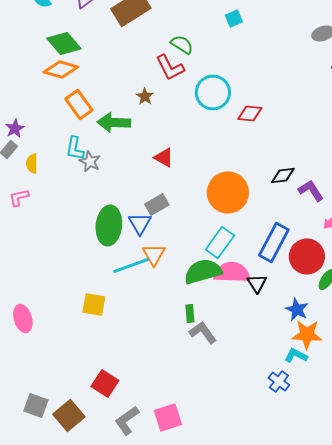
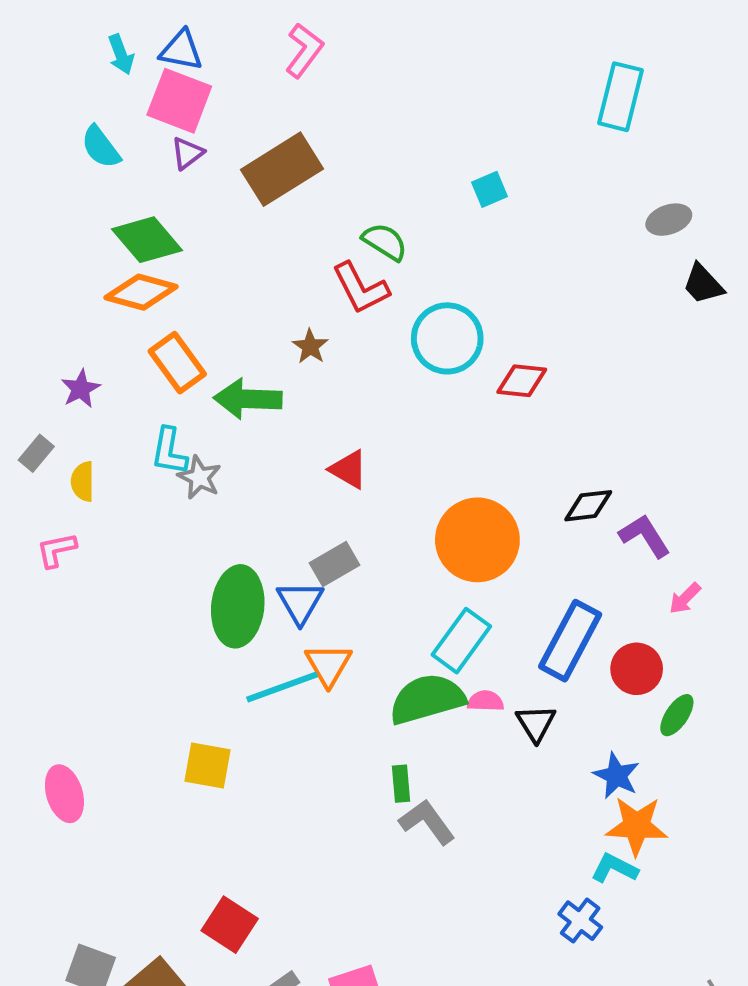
purple star: (15, 128) -> (81, 389), moved
red circle: (307, 256) -> (637, 669), size x0.7
pink semicircle: (232, 272) -> (486, 701), size x0.5

